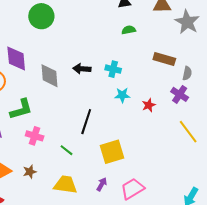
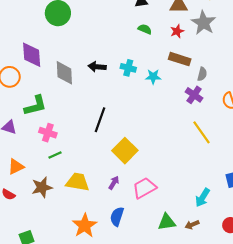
green semicircle: (129, 30) -> (145, 29), turned 32
cyan star: (122, 95) -> (153, 77), moved
red star: (149, 105) -> (177, 31), moved
green line: (66, 150) -> (55, 155), moved, turned -64
yellow square: (112, 152) -> (125, 151), turned -30
brown star: (30, 172) -> (42, 187), moved, size x1.5

